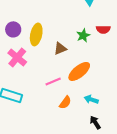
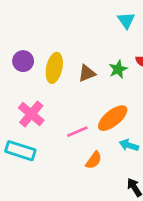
brown triangle: (60, 48) -> (87, 73), moved
pink cross: (17, 57) -> (31, 114), moved
cyan arrow: (91, 99) -> (129, 145), moved

